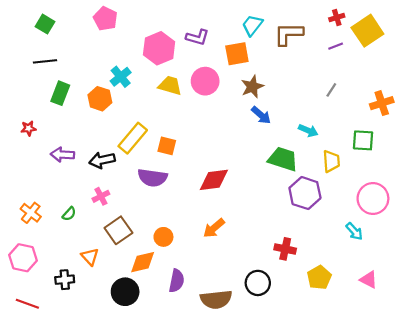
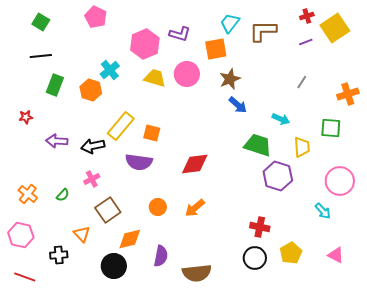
orange circle: (163, 237) -> (158, 207), moved
black circle: (258, 283) -> (255, 258), moved

